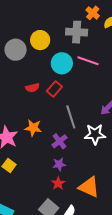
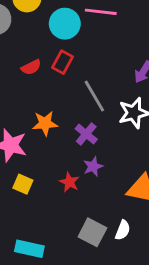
red star: (58, 183) -> (69, 182), moved

